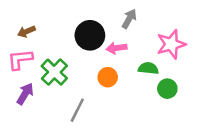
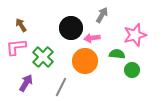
brown arrow: (26, 31) -> (21, 25), turned 80
orange circle: (108, 77) -> (85, 61), size x1.6
purple arrow: (25, 94) -> (26, 83), moved

